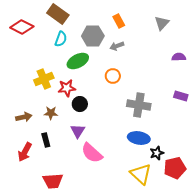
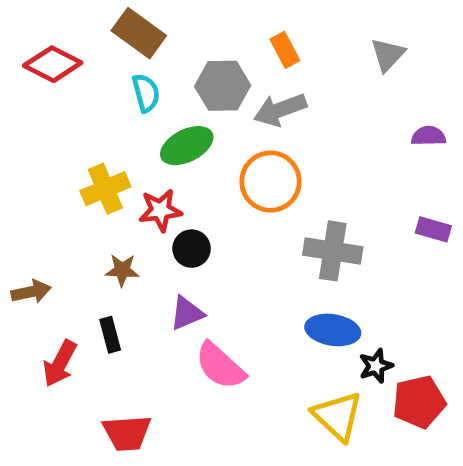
cyan semicircle: (61, 39) -> (146, 93), turned -35
gray arrow: (117, 46) -> (280, 110), size x1.5
orange circle: (113, 76) -> (271, 182), size x1.6
brown arrow: (24, 117) -> (31, 292), moved
purple triangle: (78, 131) -> (187, 313), turned 35

